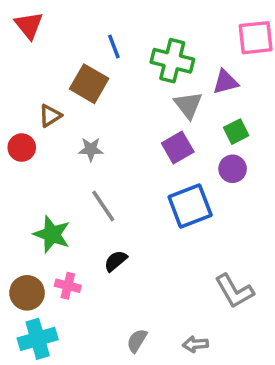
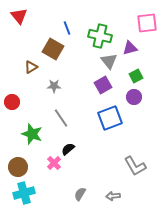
red circle: (22, 148) -> (12, 102), moved
pink cross: (68, 286) -> (54, 163), moved, turned 32

